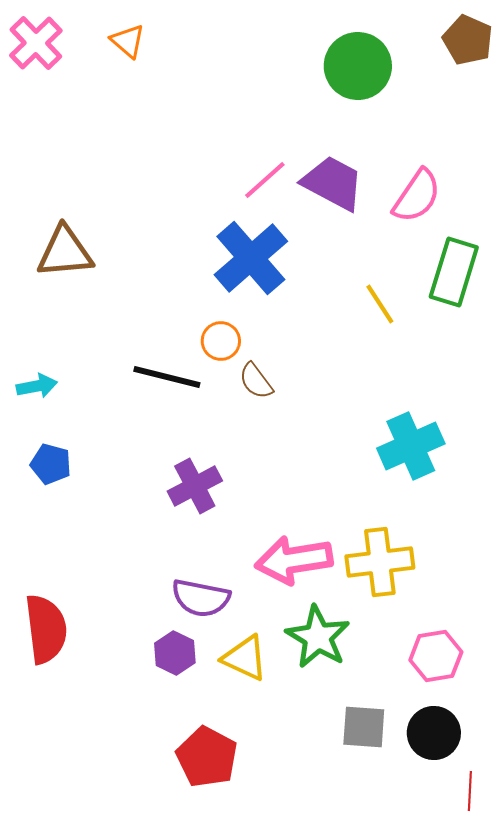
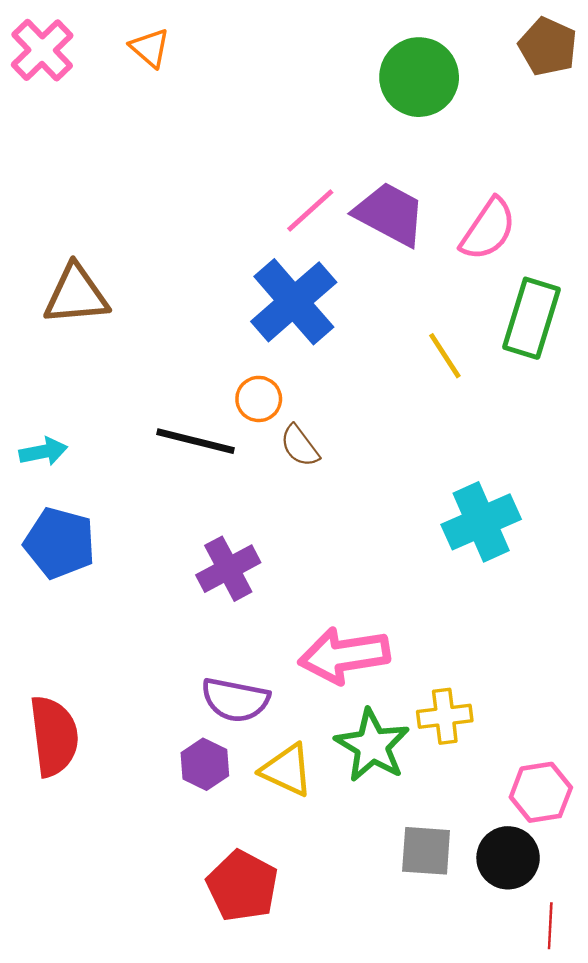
blue pentagon: (51, 464) -> (60, 543), size x1.5
yellow cross: (380, 562) -> (445, 716), moved, size x0.7
pink hexagon: (436, 656) -> (541, 792), moved

